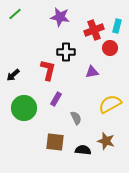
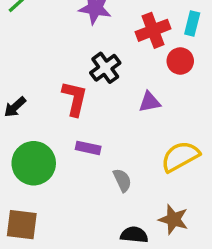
black cross: (66, 52) -> (105, 68), turned -36
purple rectangle: (56, 99) -> (88, 148), turned 72
brown square: (55, 142) -> (22, 225), moved

